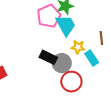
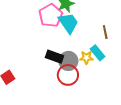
yellow star: (78, 47) -> (86, 57), moved
red circle: (71, 82) -> (68, 75), moved

